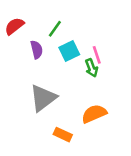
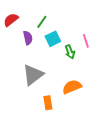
pink line: (97, 55) -> (86, 41), moved
orange rectangle: (63, 135) -> (48, 103), turned 56

